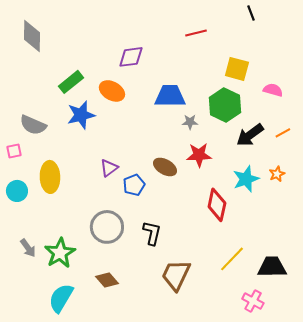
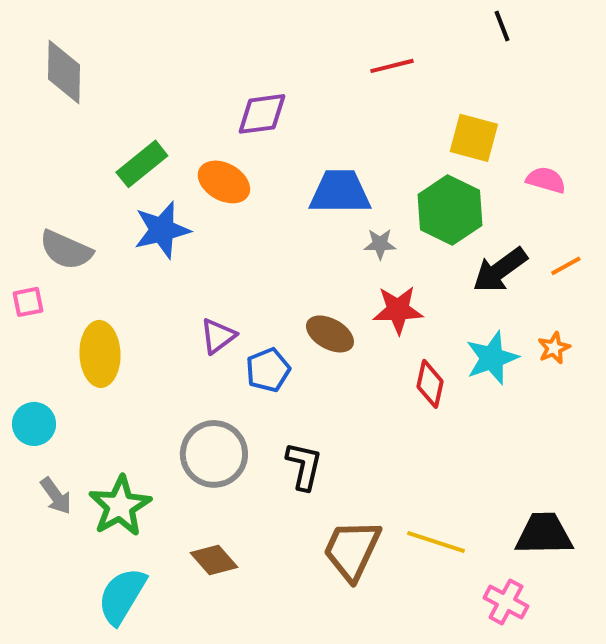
cyan circle: (17, 191) -> (34, 424), moved
red diamond: (217, 205) -> (430, 384), moved, size x0.7
yellow line: (232, 259) -> (436, 542), moved, turned 64

